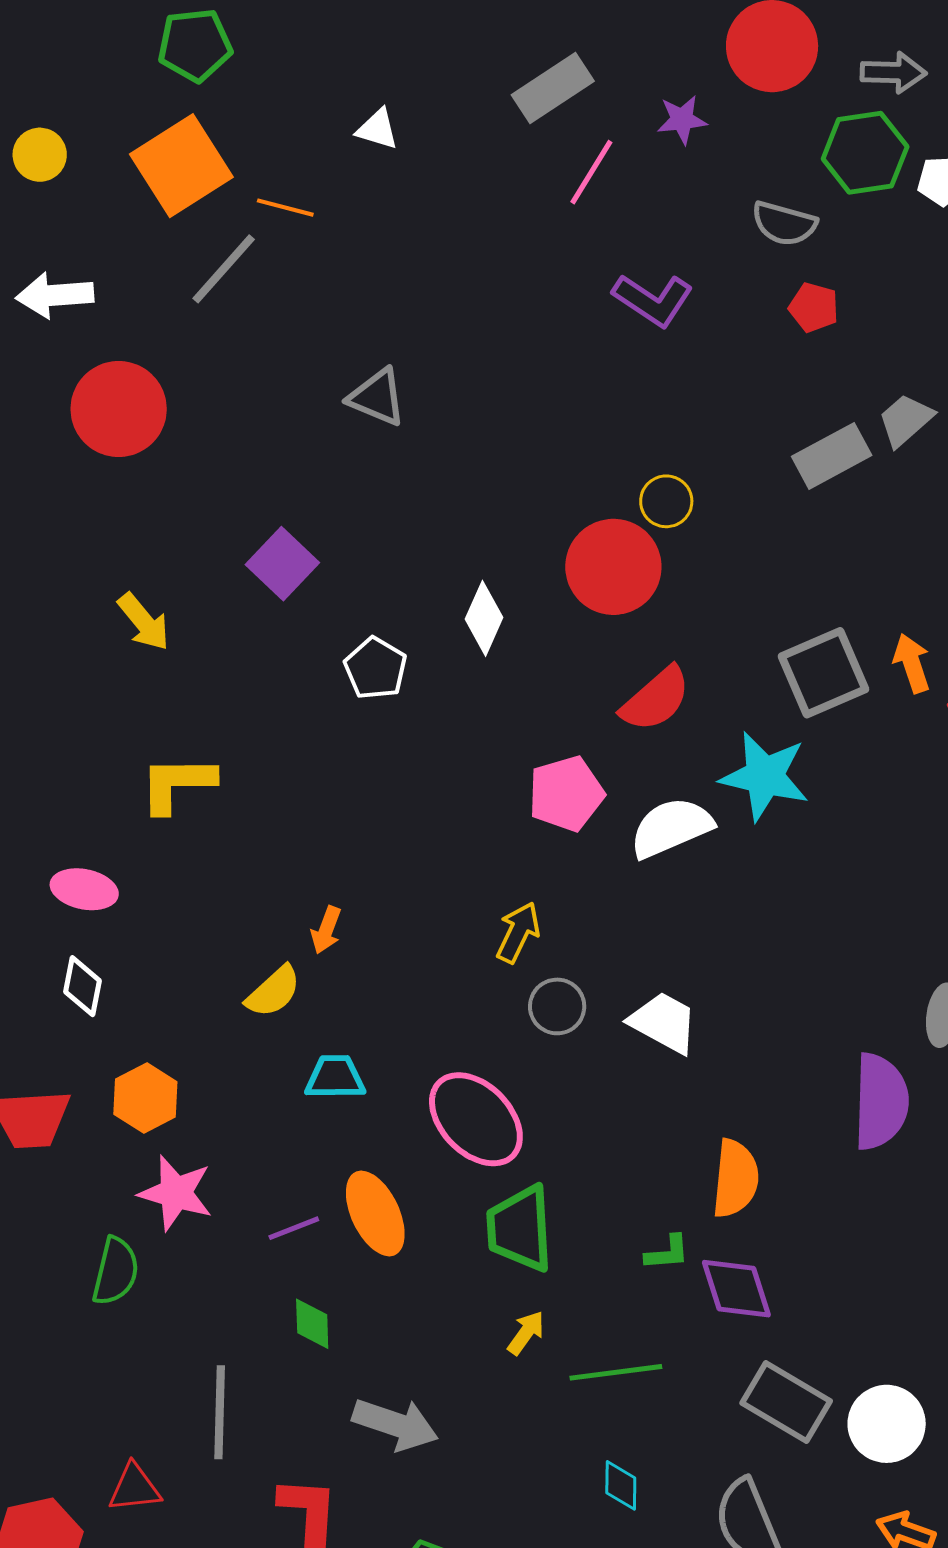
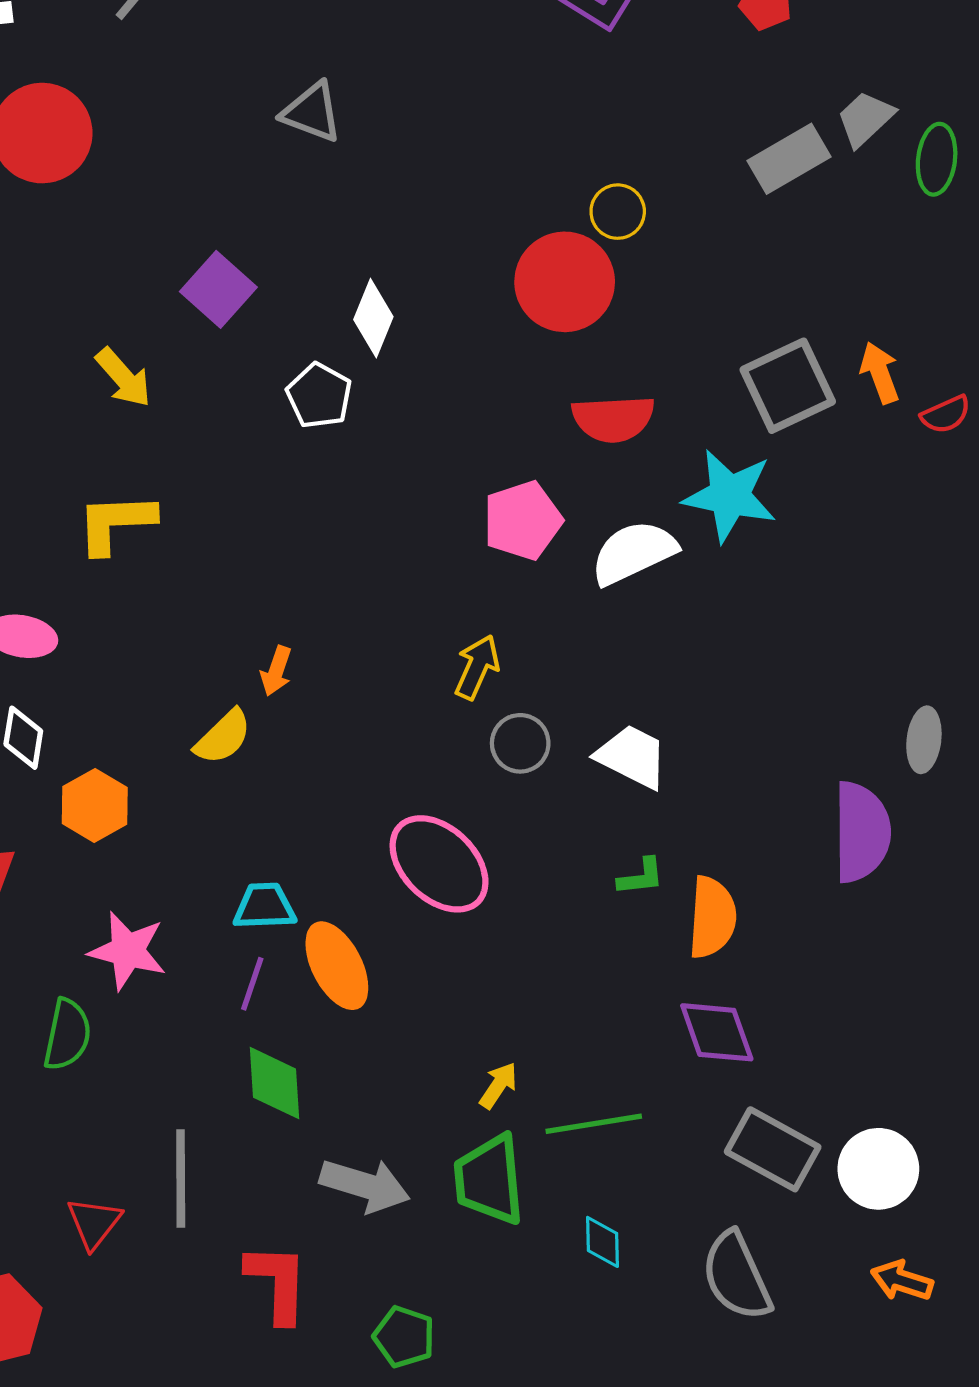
white diamond: (484, 618) -> (373, 318), moved
yellow arrow: (144, 622) -> (124, 378), moved
red semicircle: (656, 699) -> (613, 419), turned 40
cyan trapezoid: (335, 1077) -> (264, 906), moved
orange hexagon: (145, 1098) -> (95, 805), moved
purple line: (294, 1228) -> (252, 984), turned -48
green trapezoid: (520, 1229) -> (489, 1180), moved
green L-shape: (667, 1253) -> (641, 877), moved
green diamond: (312, 1324) -> (275, 1083), size x1.4
red triangle: (135, 1488) -> (94, 1223), moved, turned -44

